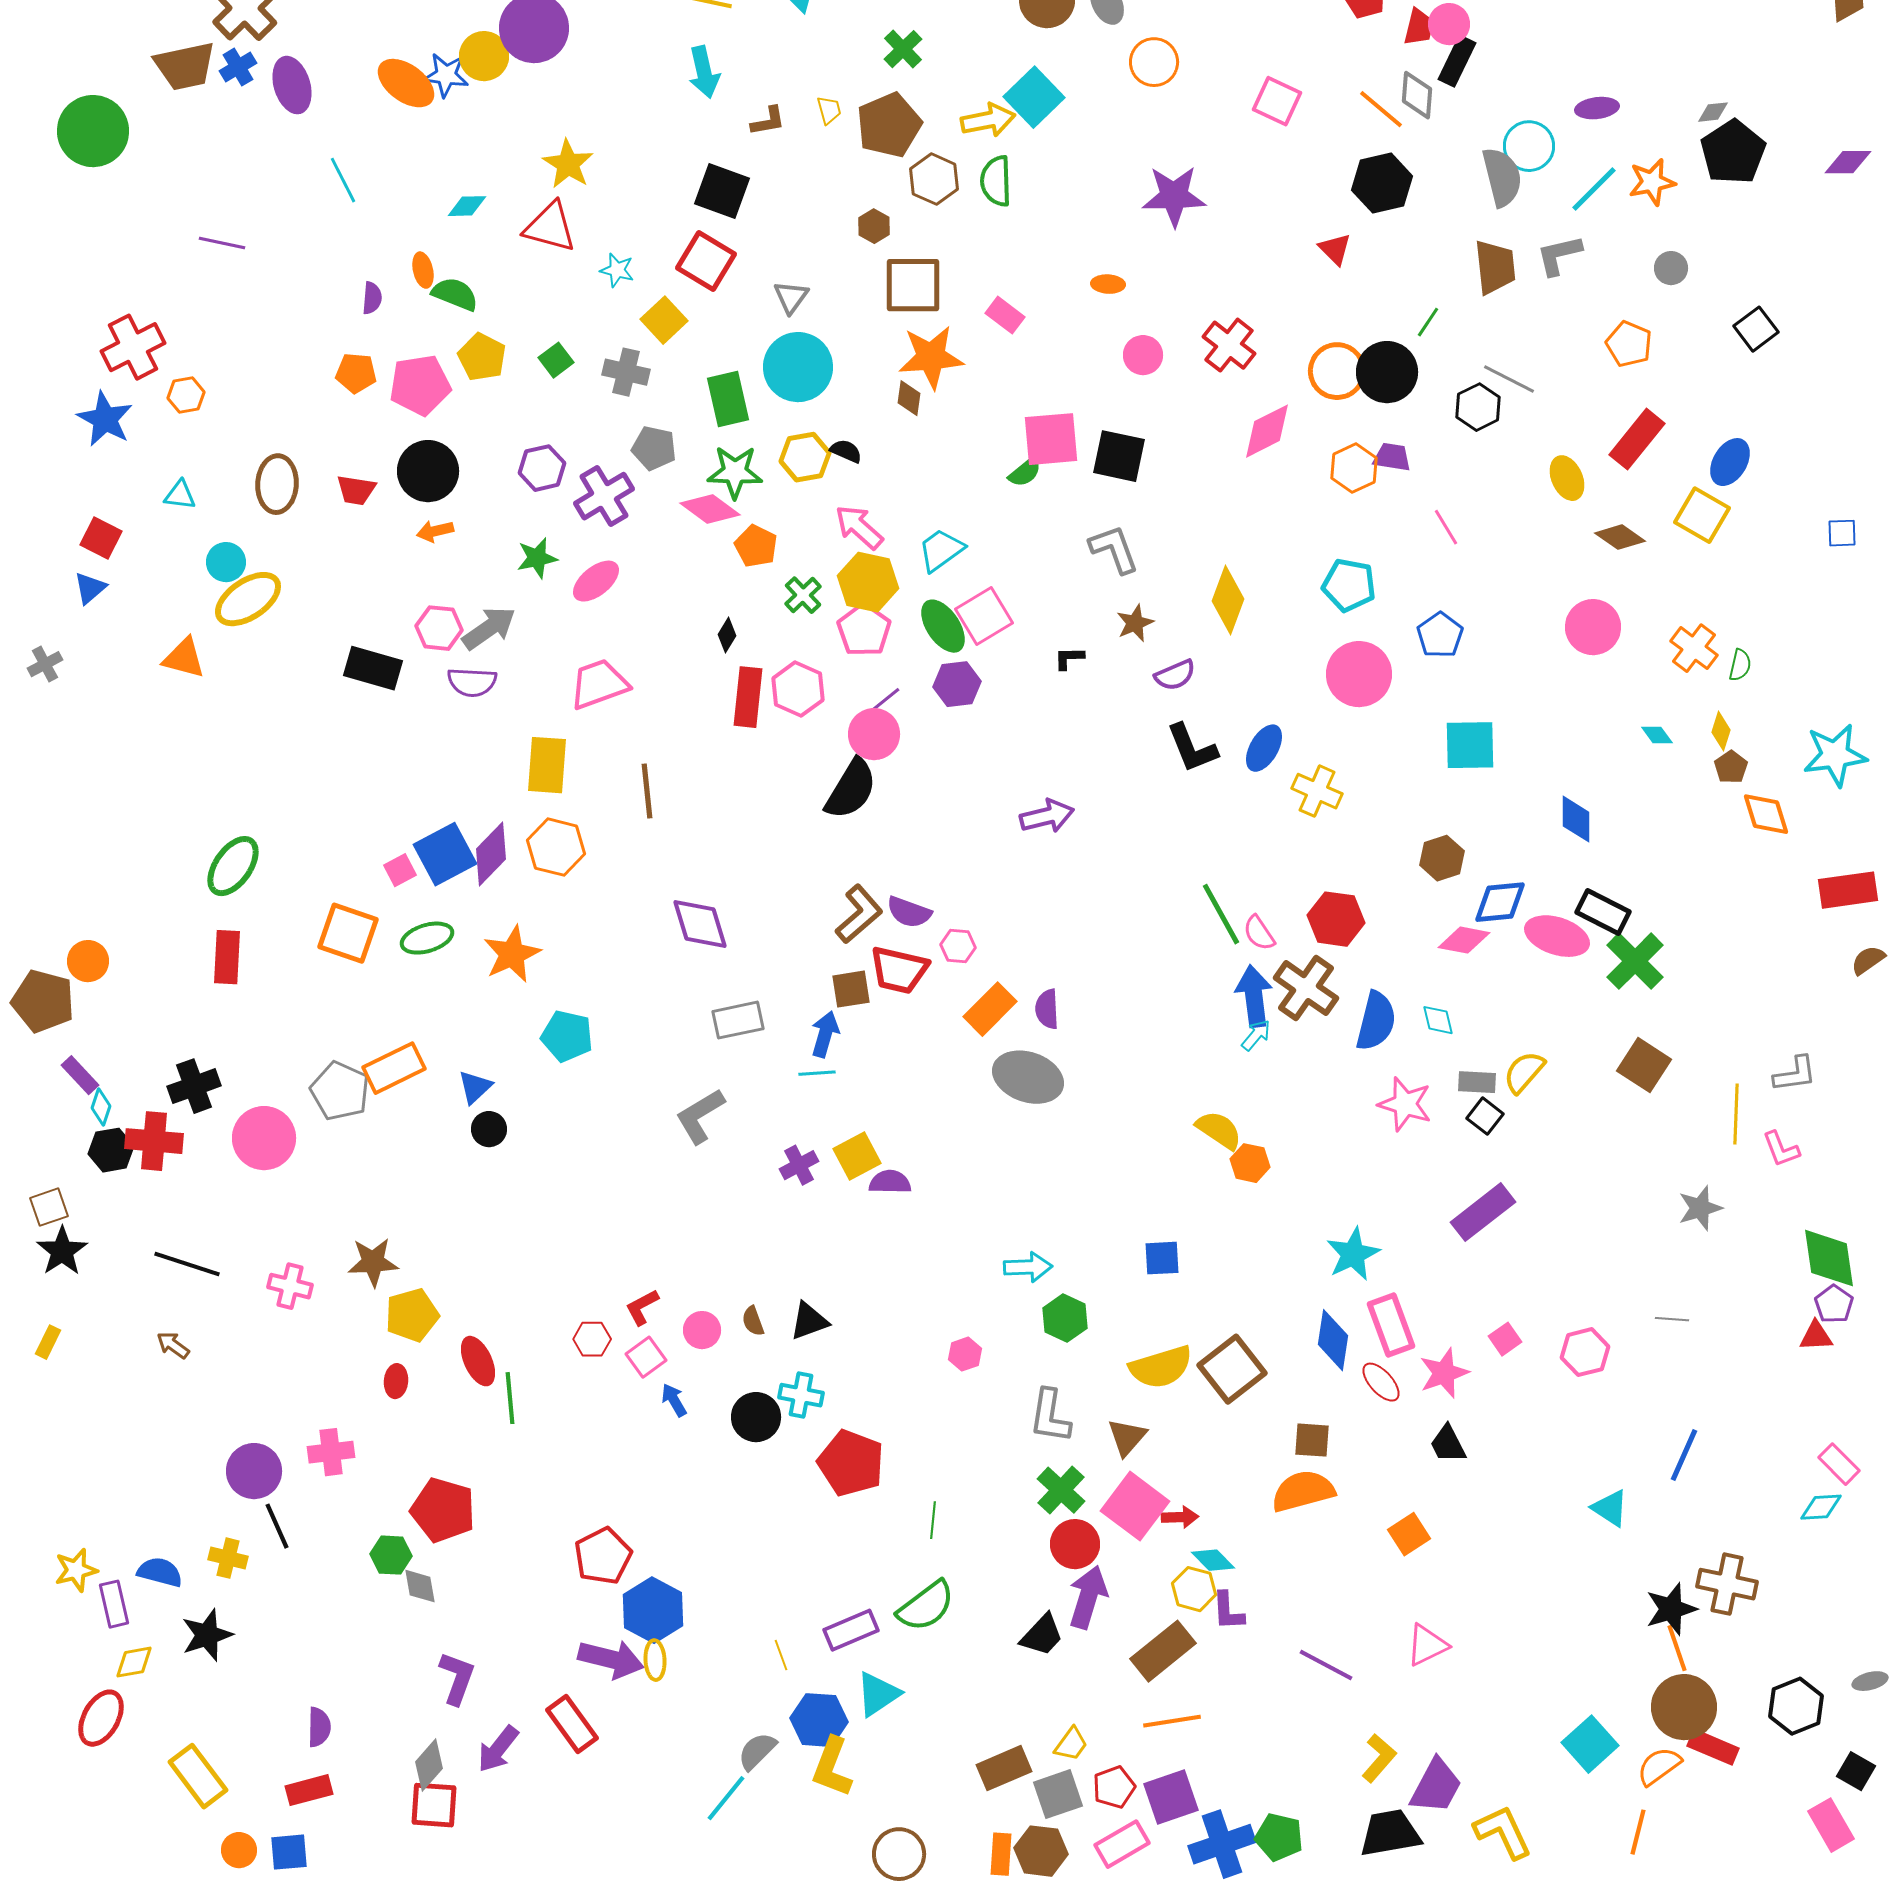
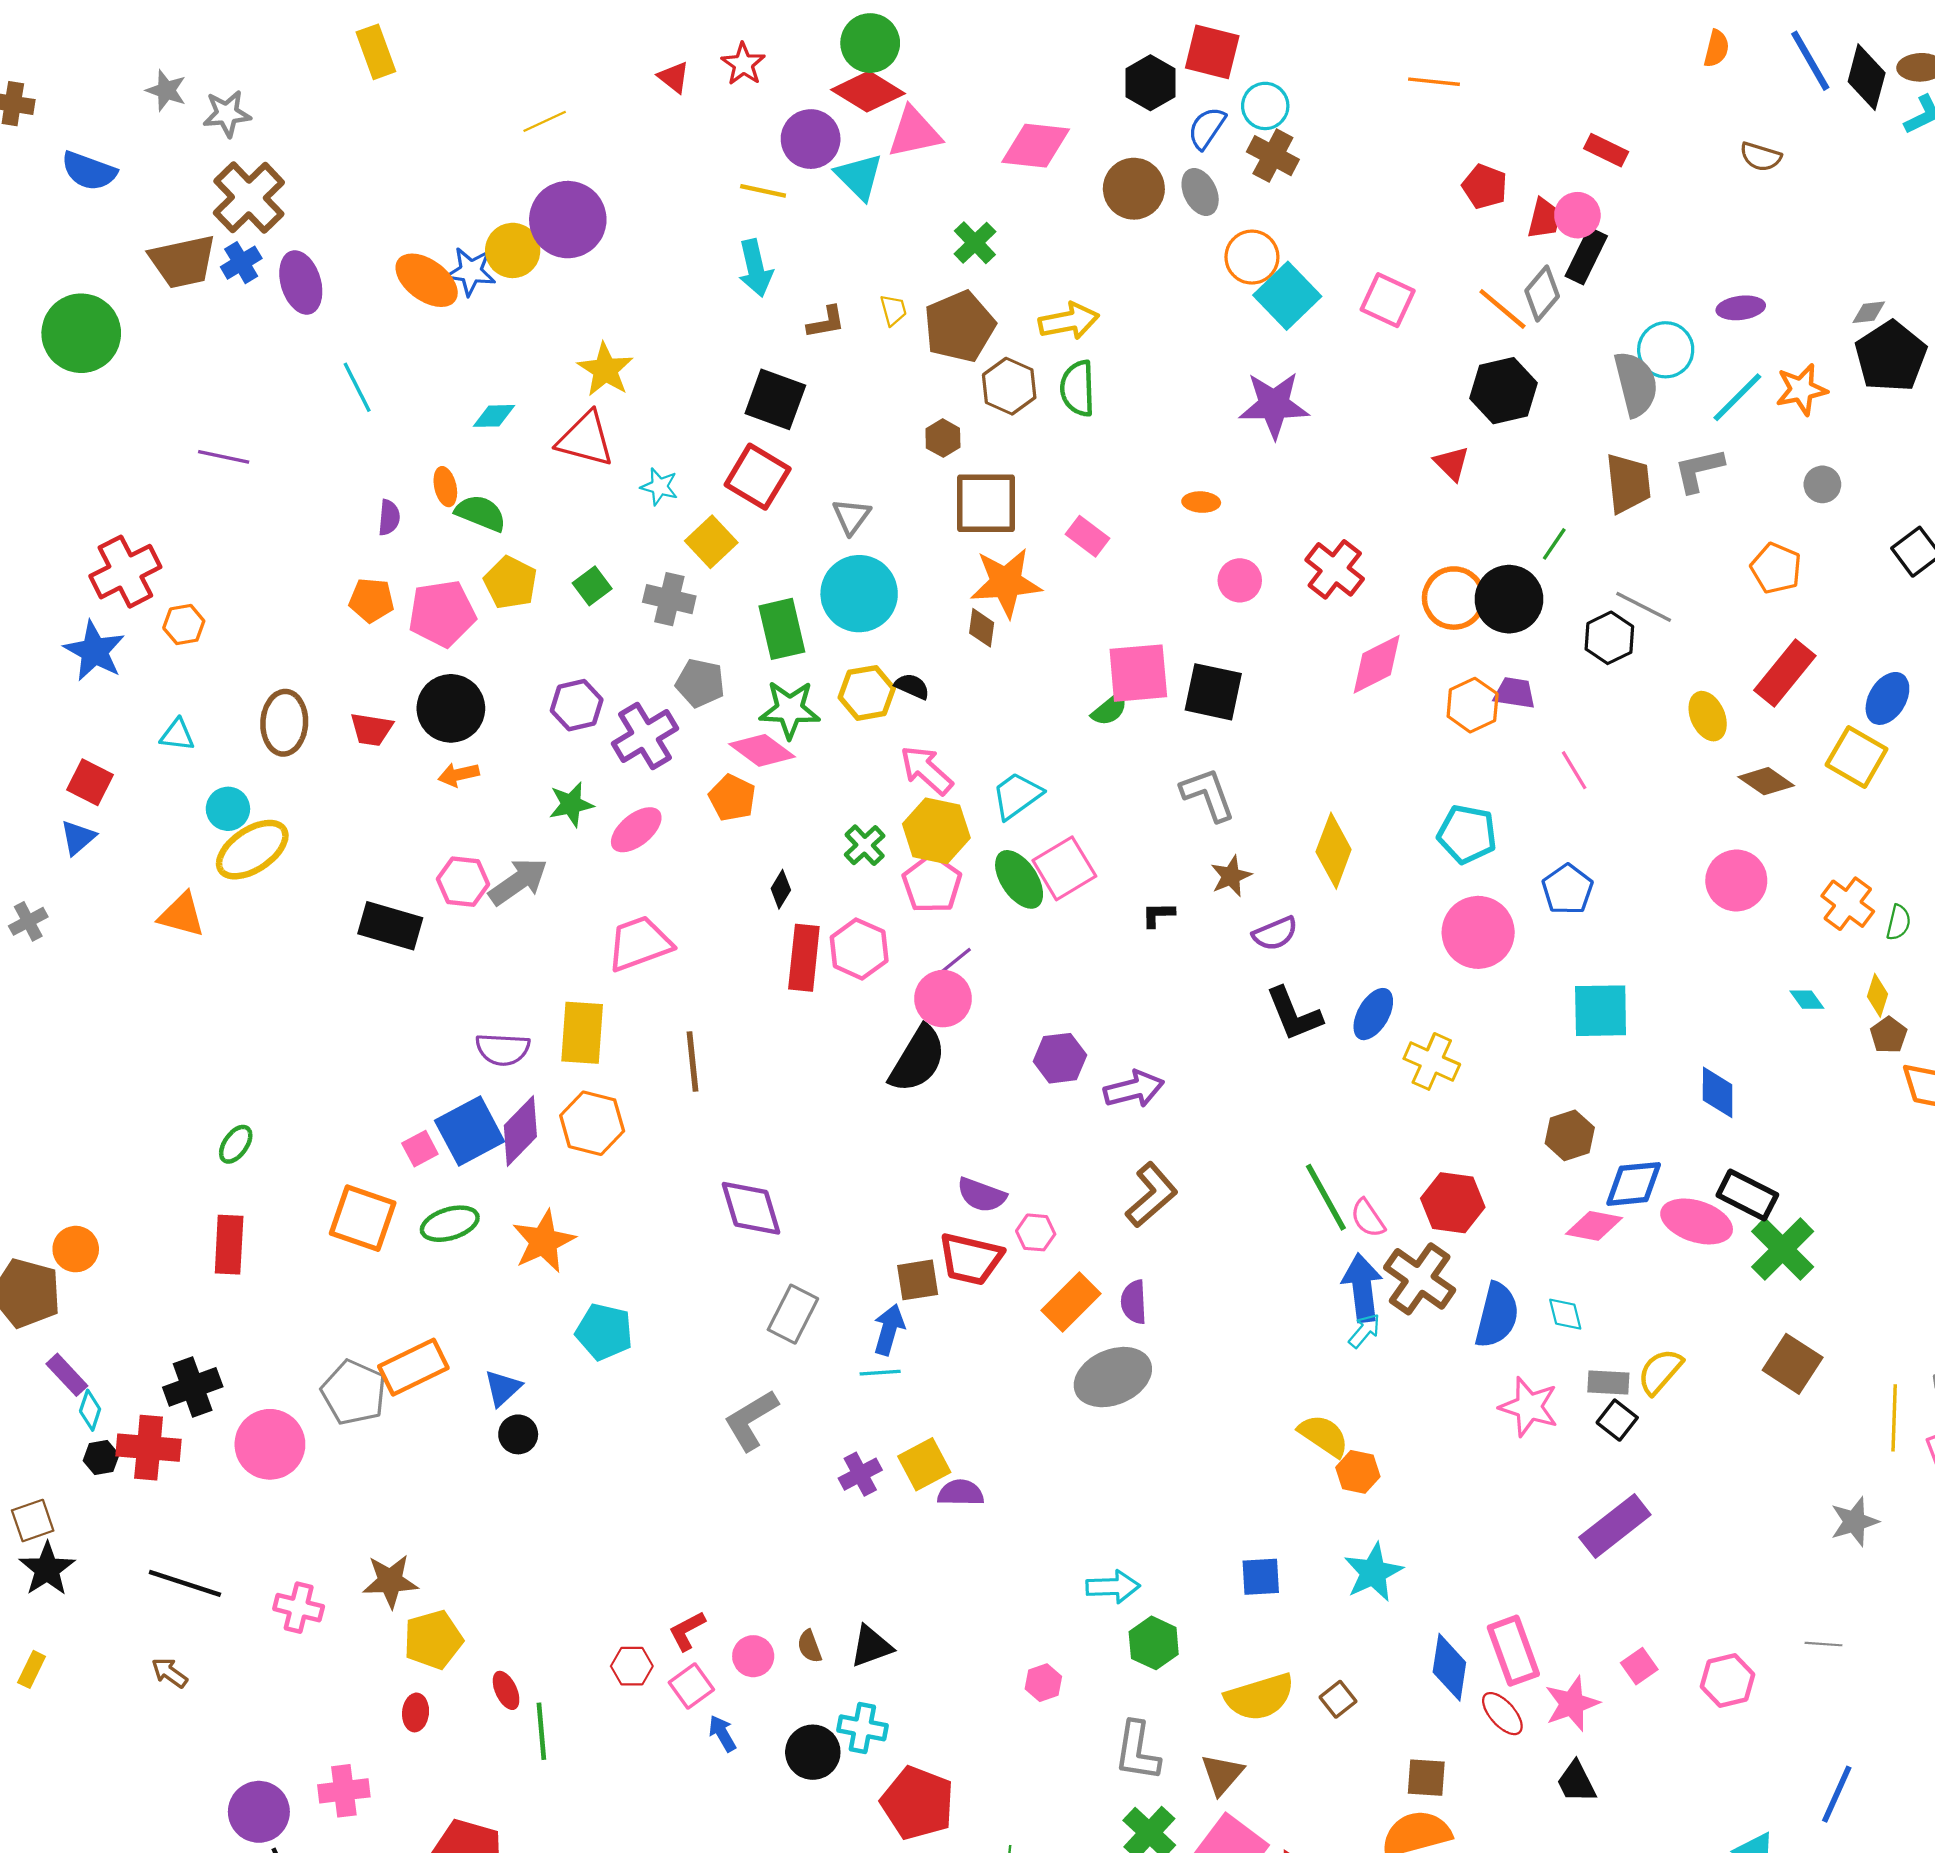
gray diamond: (1417, 95) -> (1542, 294), turned 36
cyan square: (1034, 97) -> (1287, 296), moved
orange pentagon: (756, 546) -> (732, 798), moved
purple semicircle: (472, 682) -> (503, 1049), moved
purple hexagon: (957, 684) -> (1060, 1058), moved
green ellipse: (233, 866) -> (236, 1144), size x0.6
brown L-shape: (859, 914) -> (1152, 1195), moved
gray rectangle: (738, 1020) -> (793, 1314), turned -51
gray ellipse: (1028, 1077) -> (1113, 1377), turned -42
black hexagon: (111, 1150) -> (101, 1458), size x0.7
cyan star: (1353, 1254) -> (1373, 1572), moved
red ellipse: (478, 1361) -> (506, 1690), size x0.7
brown square: (1232, 1369) -> (1338, 1699), size x0.5

